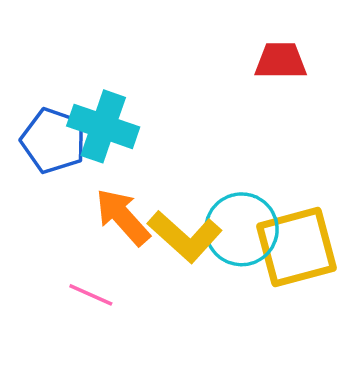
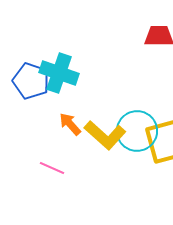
orange arrow: (123, 217) -> (70, 124), size x0.7

